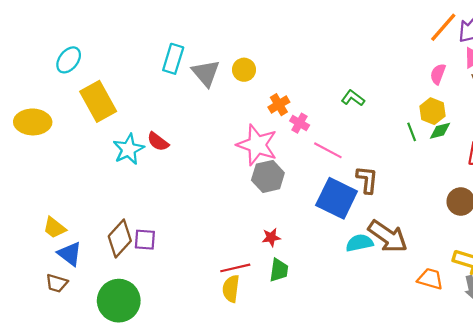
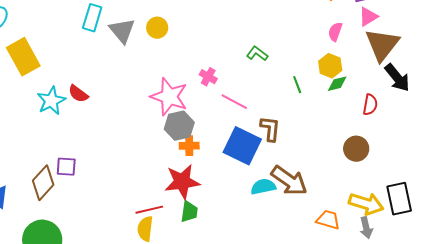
orange cross: (279, 105) -> (189, 146), moved, turned 30
green line: (412, 132) -> (297, 85), moved
red star: (271, 237) -> (182, 182), size x2.0
purple square: (145, 240) -> (66, 167), moved

